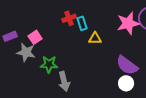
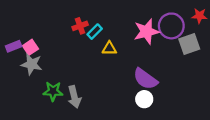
cyan rectangle: (82, 23) -> (95, 32), turned 64
pink square: (35, 37) -> (30, 47), moved
green star: (49, 64) -> (53, 91), moved

